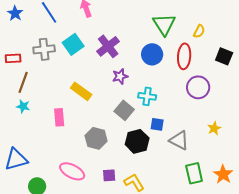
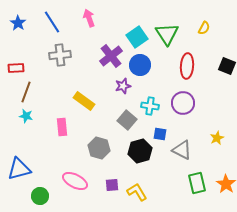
yellow semicircle: (199, 31) -> (204, 28), moved
cyan square: (73, 44) -> (137, 37), moved
gray cross: (44, 49) -> (60, 55), moved
blue circle: (152, 54) -> (140, 65), moved
purple circle: (198, 87) -> (183, 103), moved

